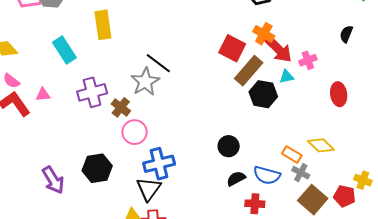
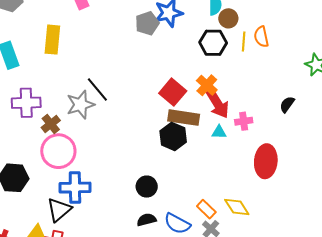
brown rectangle: (249, 71) -> (184, 118), turned 44
black hexagon: (263, 94) -> (173, 136), moved
red ellipse: (339, 94) -> (266, 161), size x1.4
pink circle: (135, 132) -> (58, 151), size x1.4

